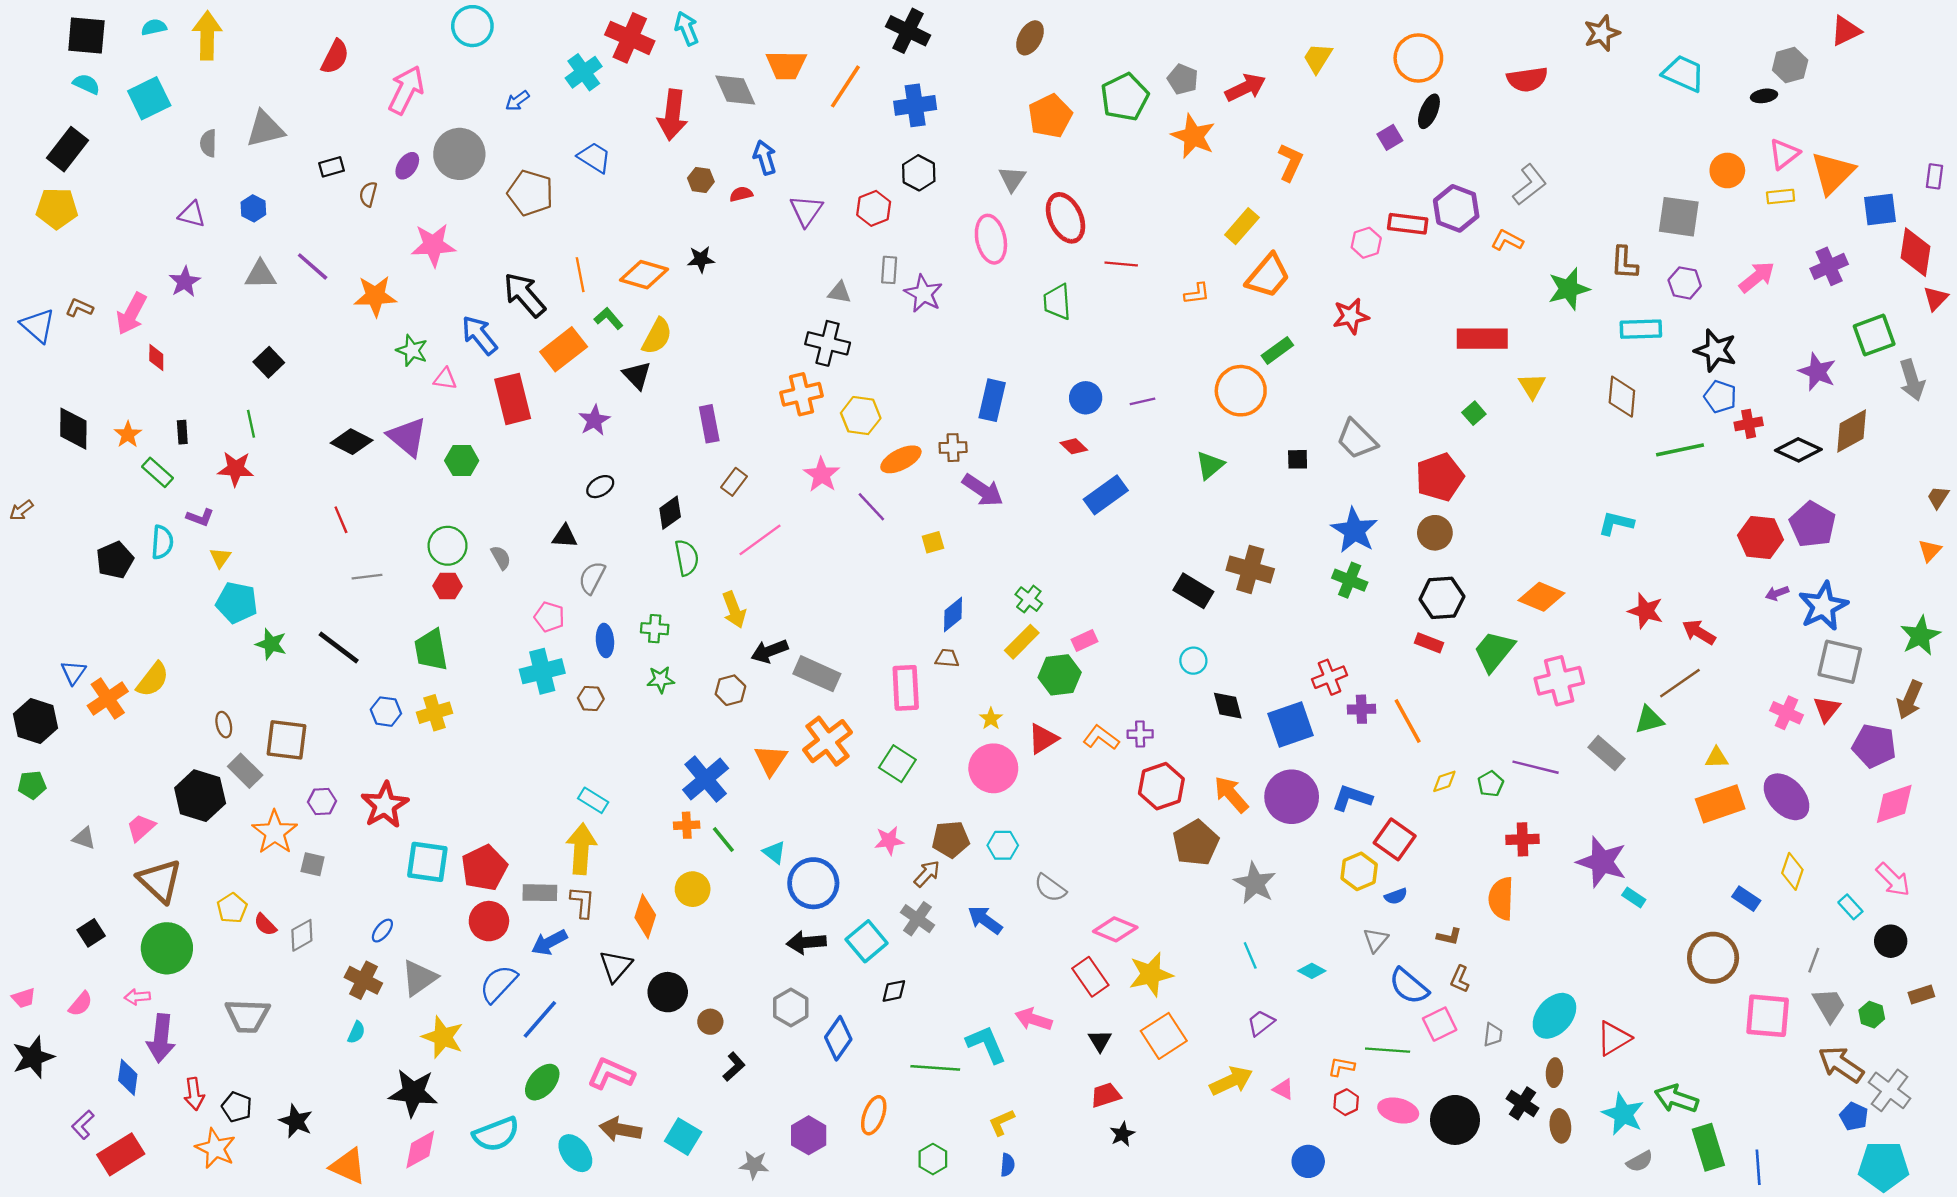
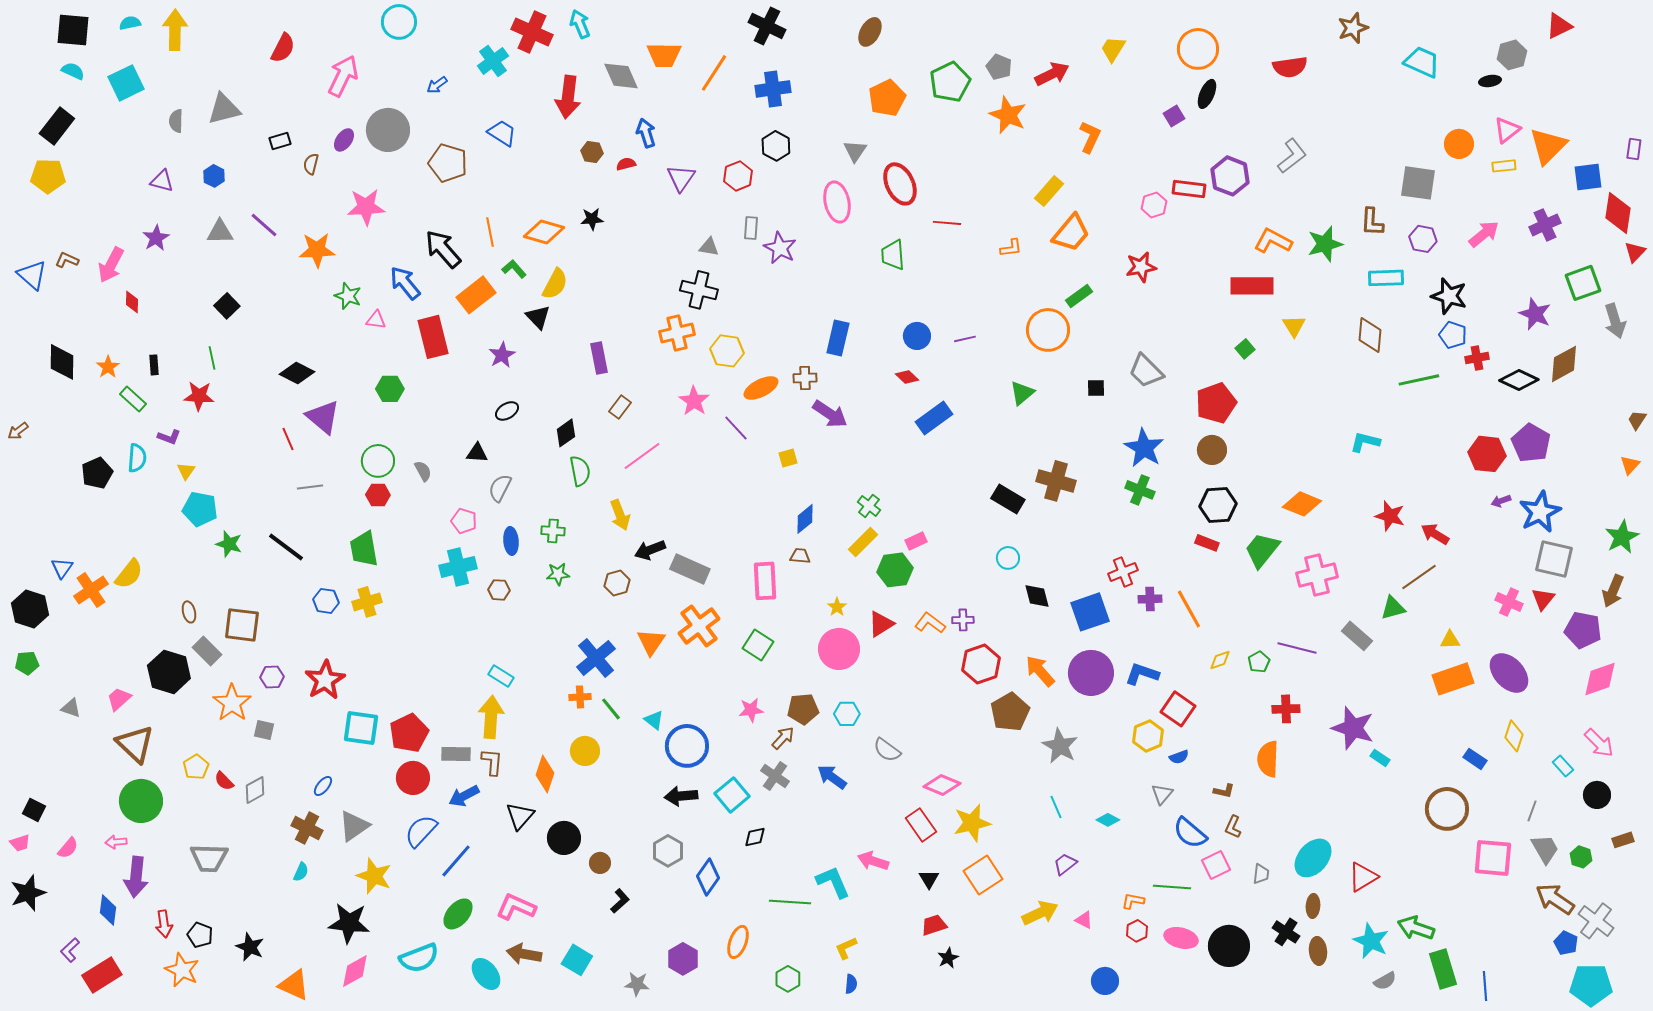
orange L-shape: (1507, 240) -> (1273, 241), moved, size x1.4
purple triangle: (407, 437) -> (323, 417), moved
black square: (91, 933) -> (34, 810), moved, turned -30

